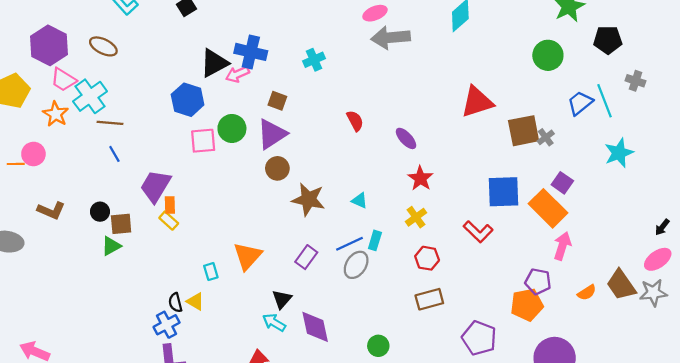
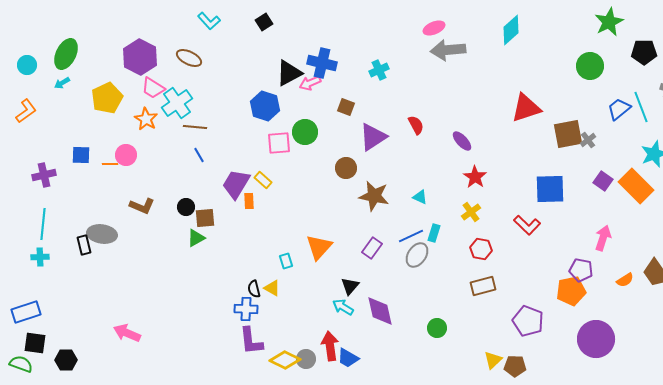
purple triangle: (272, 134) -> (373, 137), moved
orange rectangle: (548, 208) -> (636, 186), moved
yellow rectangle: (169, 221) -> (263, 180), moved
blue cross: (167, 325) -> (246, 309), turned 30

